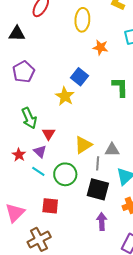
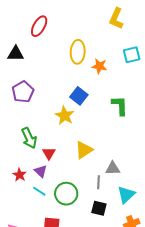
yellow ellipse: (82, 20) -> (78, 52), moved
yellow triangle: (83, 145) -> (84, 150), moved
black square: (98, 189) -> (99, 208), size x0.7

